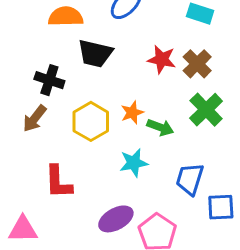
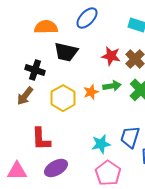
green arrow: (160, 127) -> (112, 86), moved, turned -30
cyan star: (134, 163) -> (101, 144), moved
purple ellipse: (116, 219) -> (56, 168), moved

